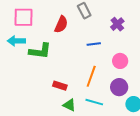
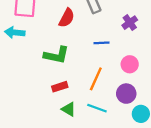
green L-shape: (40, 51) -> (56, 55), moved
red rectangle: (60, 86) -> (60, 87), turned -40

